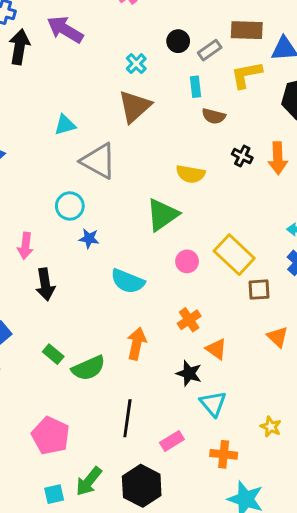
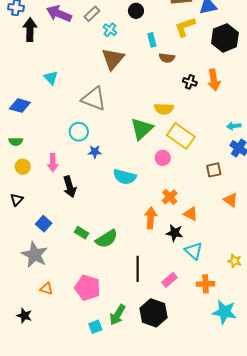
gray rectangle: (210, 50) -> (92, 14), moved
cyan triangle: (65, 125) -> (51, 78), moved, turned -49
yellow semicircle: (191, 174) -> (164, 109), moved
yellow rectangle: (234, 255) -> (181, 136), moved
orange arrow: (137, 344) -> (151, 218), moved

